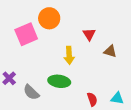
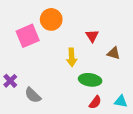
green ellipse: (59, 81) -> (90, 80), moved
red semicircle: (92, 99) -> (95, 102), turned 56

